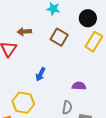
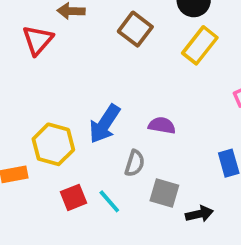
blue arrow: (40, 74) -> (105, 124), moved, size x1.5

